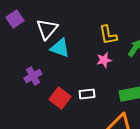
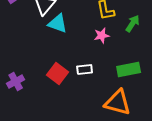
purple cross: (33, 76) -> (16, 82), moved

